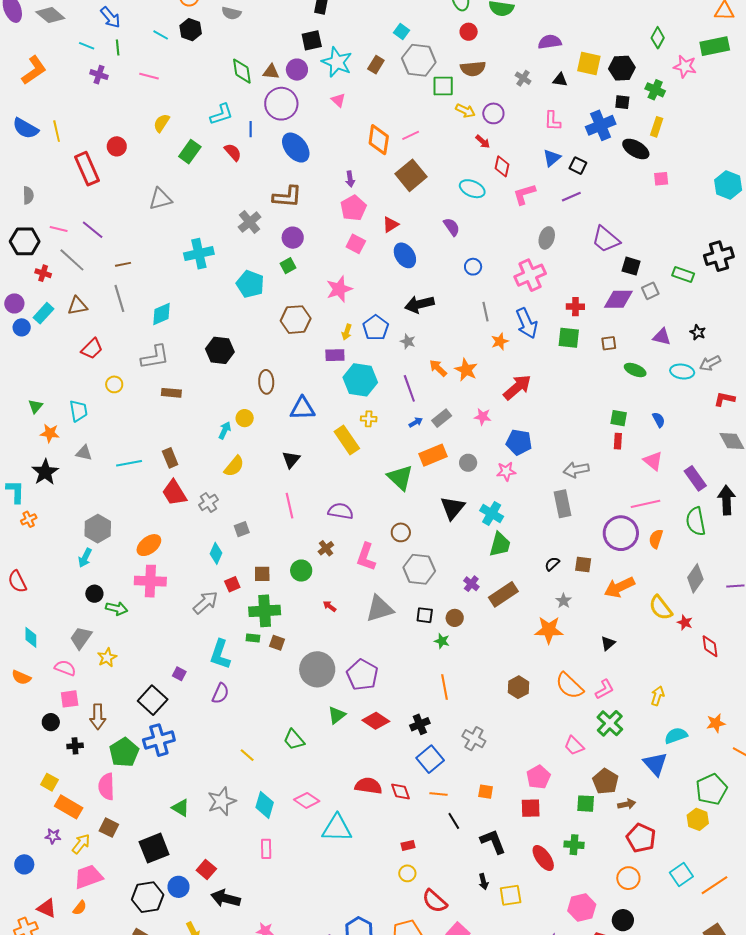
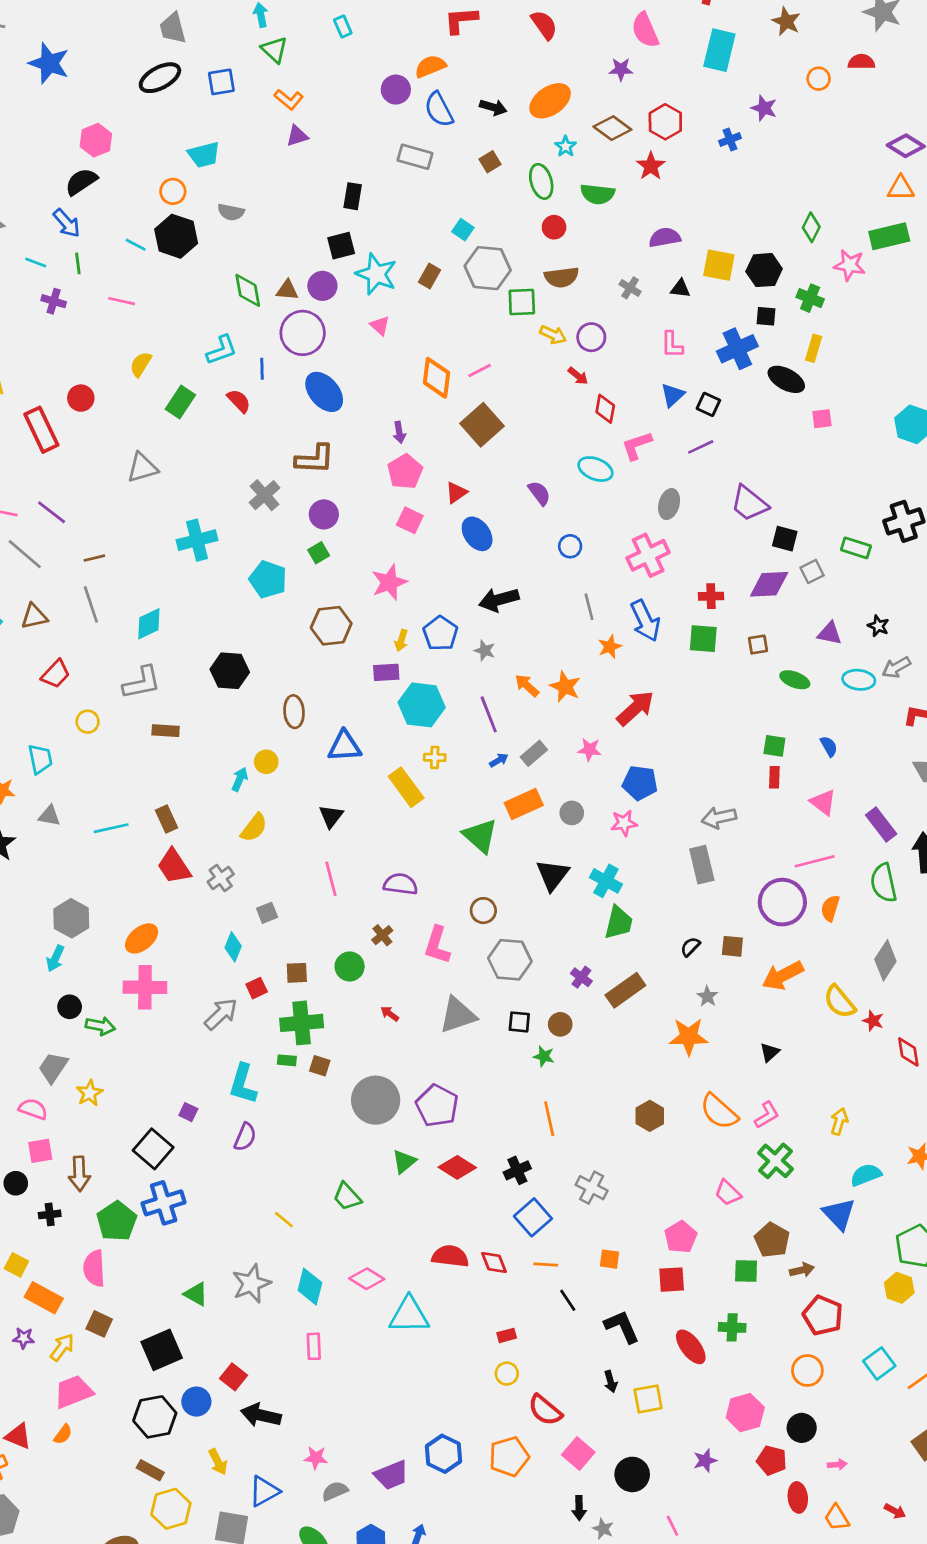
black hexagon: (191, 30) -> (176, 236), size x1.4
cyan ellipse: (472, 189) -> (595, 469), moved

